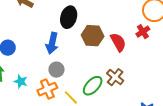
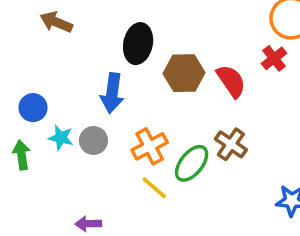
gray circle: (56, 70) -> (93, 140), moved
cyan star: (21, 81) -> (61, 138), moved
orange cross: (47, 89) -> (150, 146), moved

